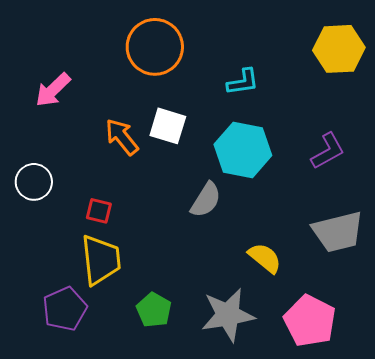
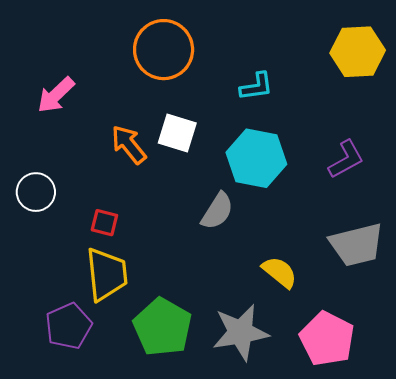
green pentagon: (154, 310) -> (162, 327), size x1.6

